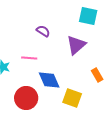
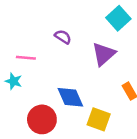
cyan square: (88, 16) -> (118, 18), turned 36
pink line: (29, 58) -> (26, 58), moved

